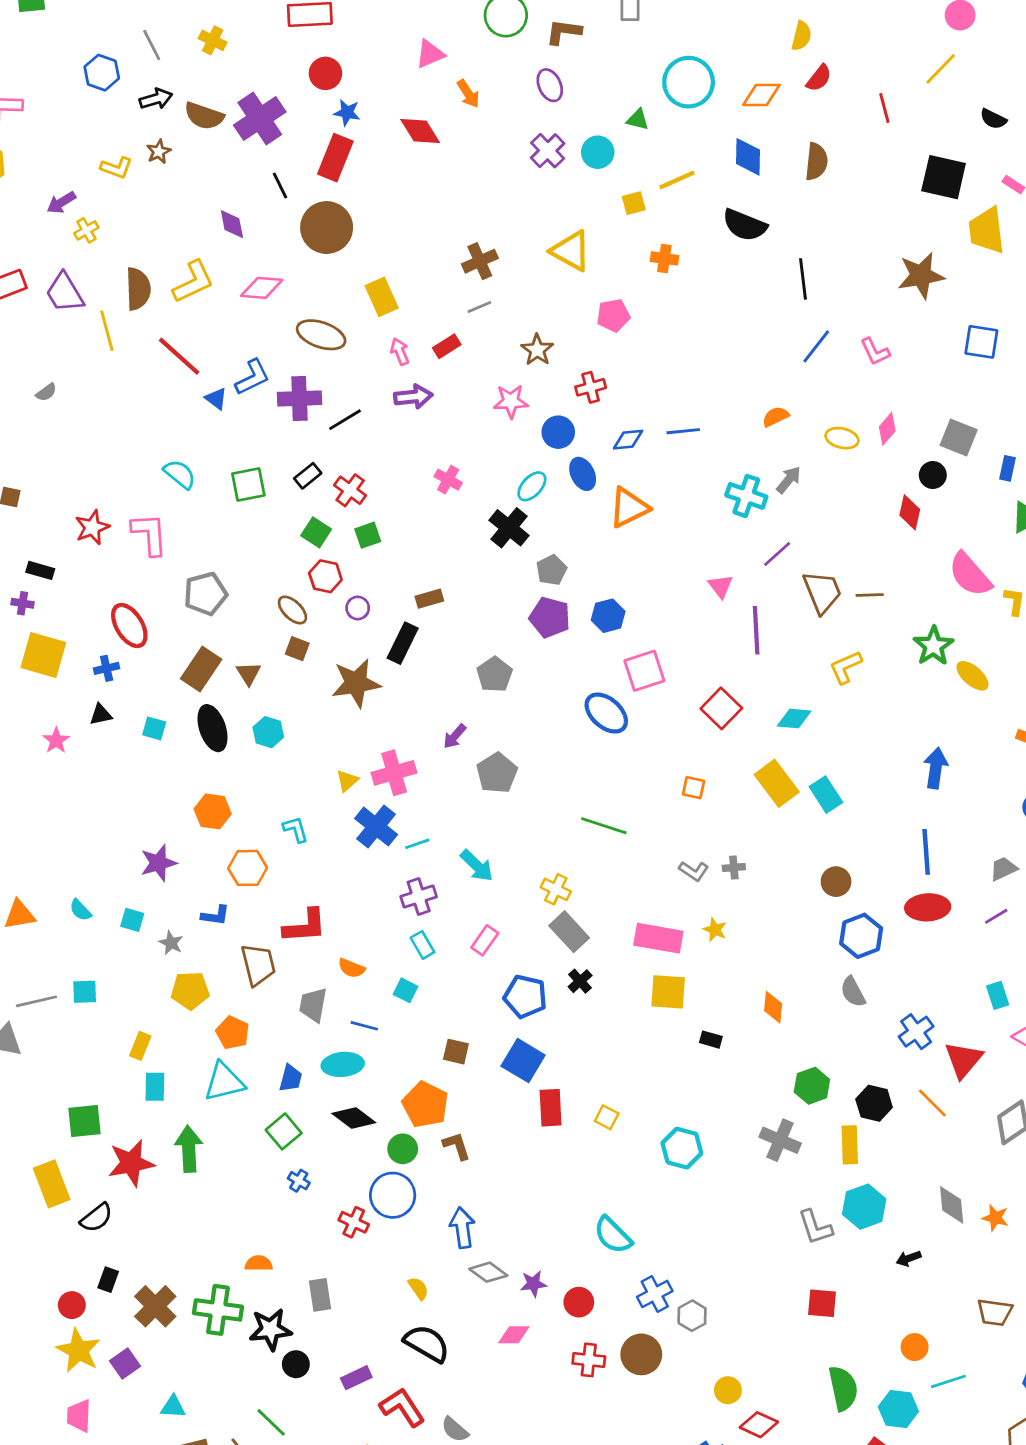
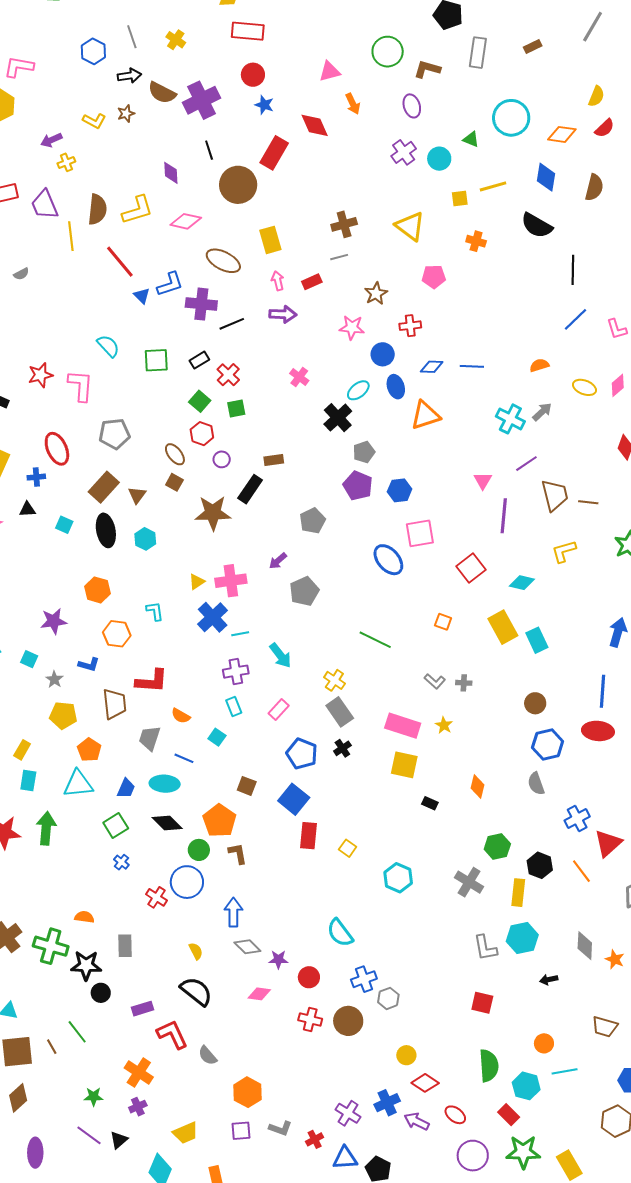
red rectangle: (335, 158) -> (274, 153), moved

